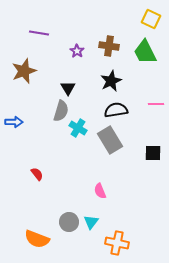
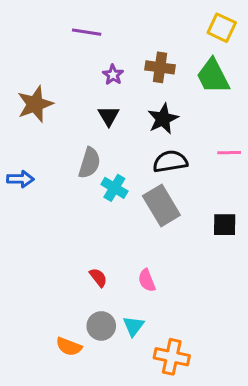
purple line: (39, 33) -> (87, 32), moved
black triangle: (68, 88) -> (109, 116), moved
red semicircle: (37, 174) -> (98, 277), moved
orange semicircle: (37, 239) -> (69, 347), moved, size x0.7

